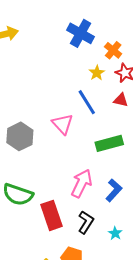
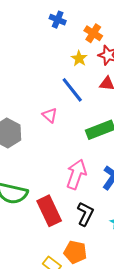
blue cross: (81, 33) -> (58, 20), size x0.6
pink triangle: (63, 124) -> (50, 115), size x0.7

